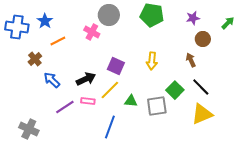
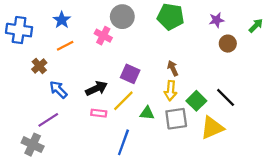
blue star: (45, 21) -> (62, 20), moved
brown arrow: (191, 60) -> (173, 68), moved
yellow arrow: (152, 61) -> (171, 91), moved
purple line: (65, 107) -> (48, 120), moved
yellow triangle: (202, 114) -> (212, 128), moved

